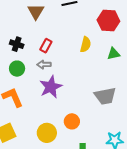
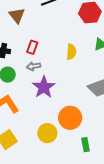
yellow semicircle: (86, 44) -> (71, 52), moved
orange circle: (72, 121) -> (70, 118), size x1.5

